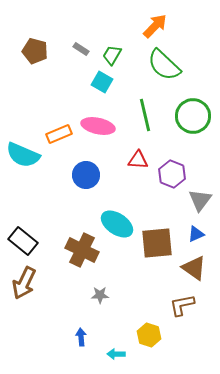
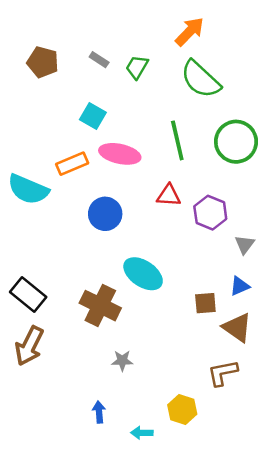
cyan square: (102, 82) -> (93, 116), moved
gray triangle: (200, 200) -> (245, 244), size x0.7
brown square: (157, 243) -> (205, 303), moved, size x0.6

